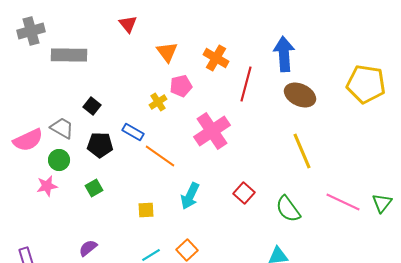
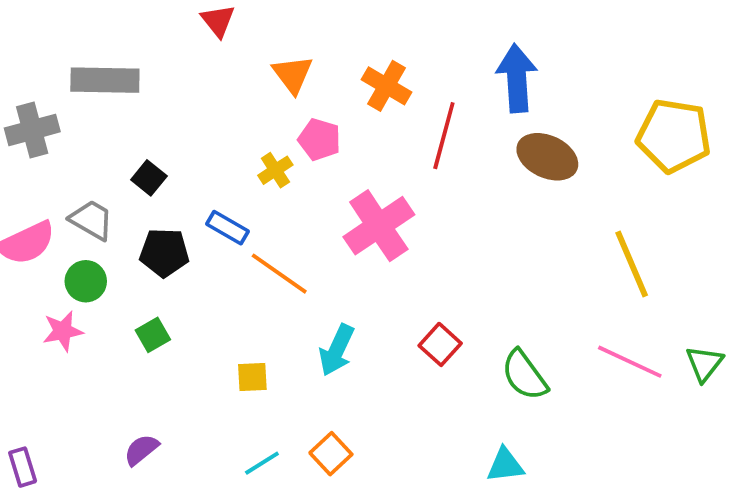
gray cross: (31, 31) -> (32, 130), moved
pink pentagon: (181, 86) -> (319, 140), turned 30
yellow line: (302, 151) -> (632, 264), moved

